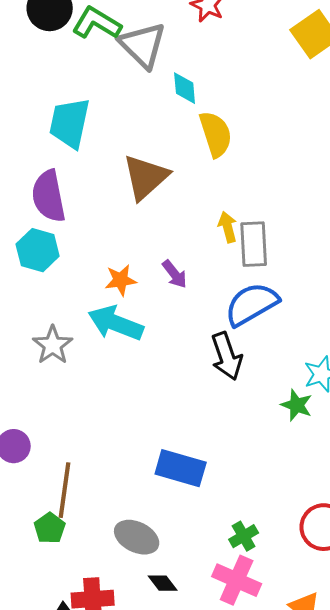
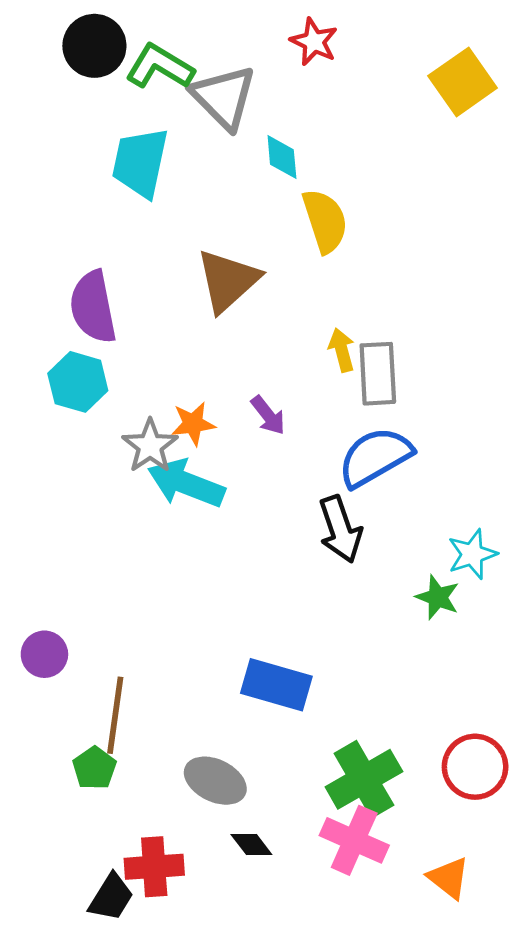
cyan trapezoid: (70, 123) -> (140, 163), moved
gray star: (53, 345) -> (150, 446), moved
green cross: (244, 536) -> (364, 779), size x1.8

